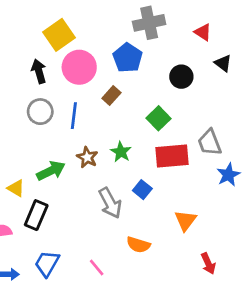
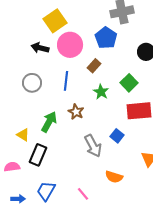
black arrow: (39, 71) -> (40, 48), turned -60
gray circle: (40, 112) -> (32, 83), moved
green star: (121, 152) -> (101, 92), moved
green arrow: (51, 171) -> (49, 122), turned -35

